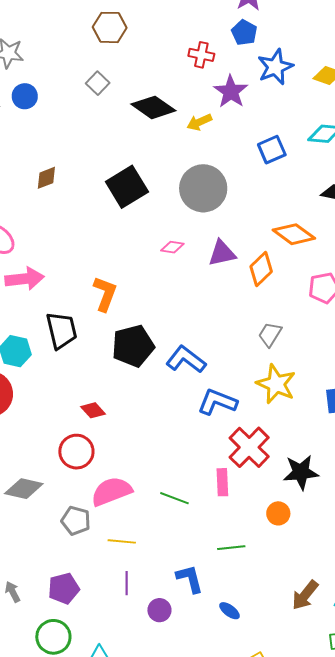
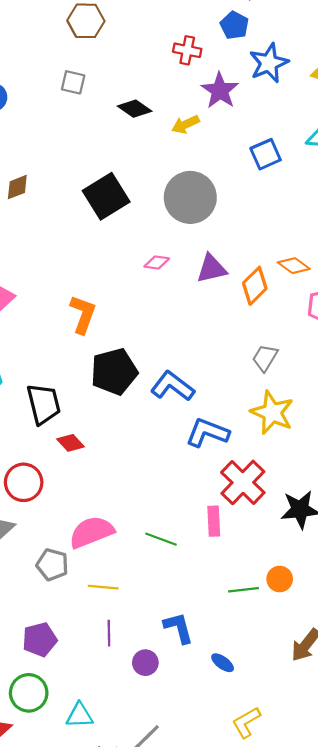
gray square: (98, 83) -> (73, 82), turned -30
black diamond: (153, 107) -> (135, 109), size x0.7
orange diamond: (294, 234) -> (294, 266), moved, size x0.7
black trapezoid: (61, 330) -> (44, 404), moved
red circle: (76, 452) -> (24, 482), moved
orange circle: (278, 513) -> (280, 579), moved
green line: (231, 548) -> (243, 590), moved

